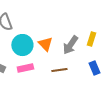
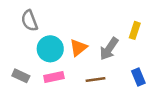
yellow rectangle: (91, 39) -> (135, 30), moved
orange triangle: (45, 44) -> (78, 48), turned 35

